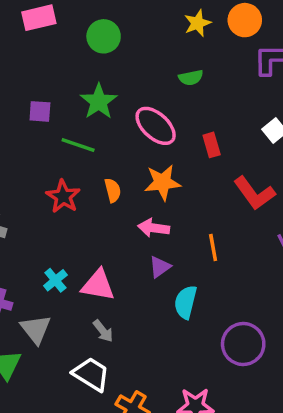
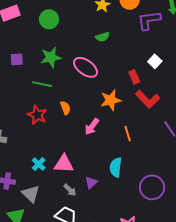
green star: (99, 101) -> (51, 57), turned 30
purple square: (40, 111) -> (17, 59), moved
red rectangle: (212, 145) -> (134, 77), moved
orange star: (162, 182) -> (111, 100), moved
pink arrow: (154, 228) -> (92, 127), turned -54
purple triangle: (160, 267) -> (91, 183), moved

